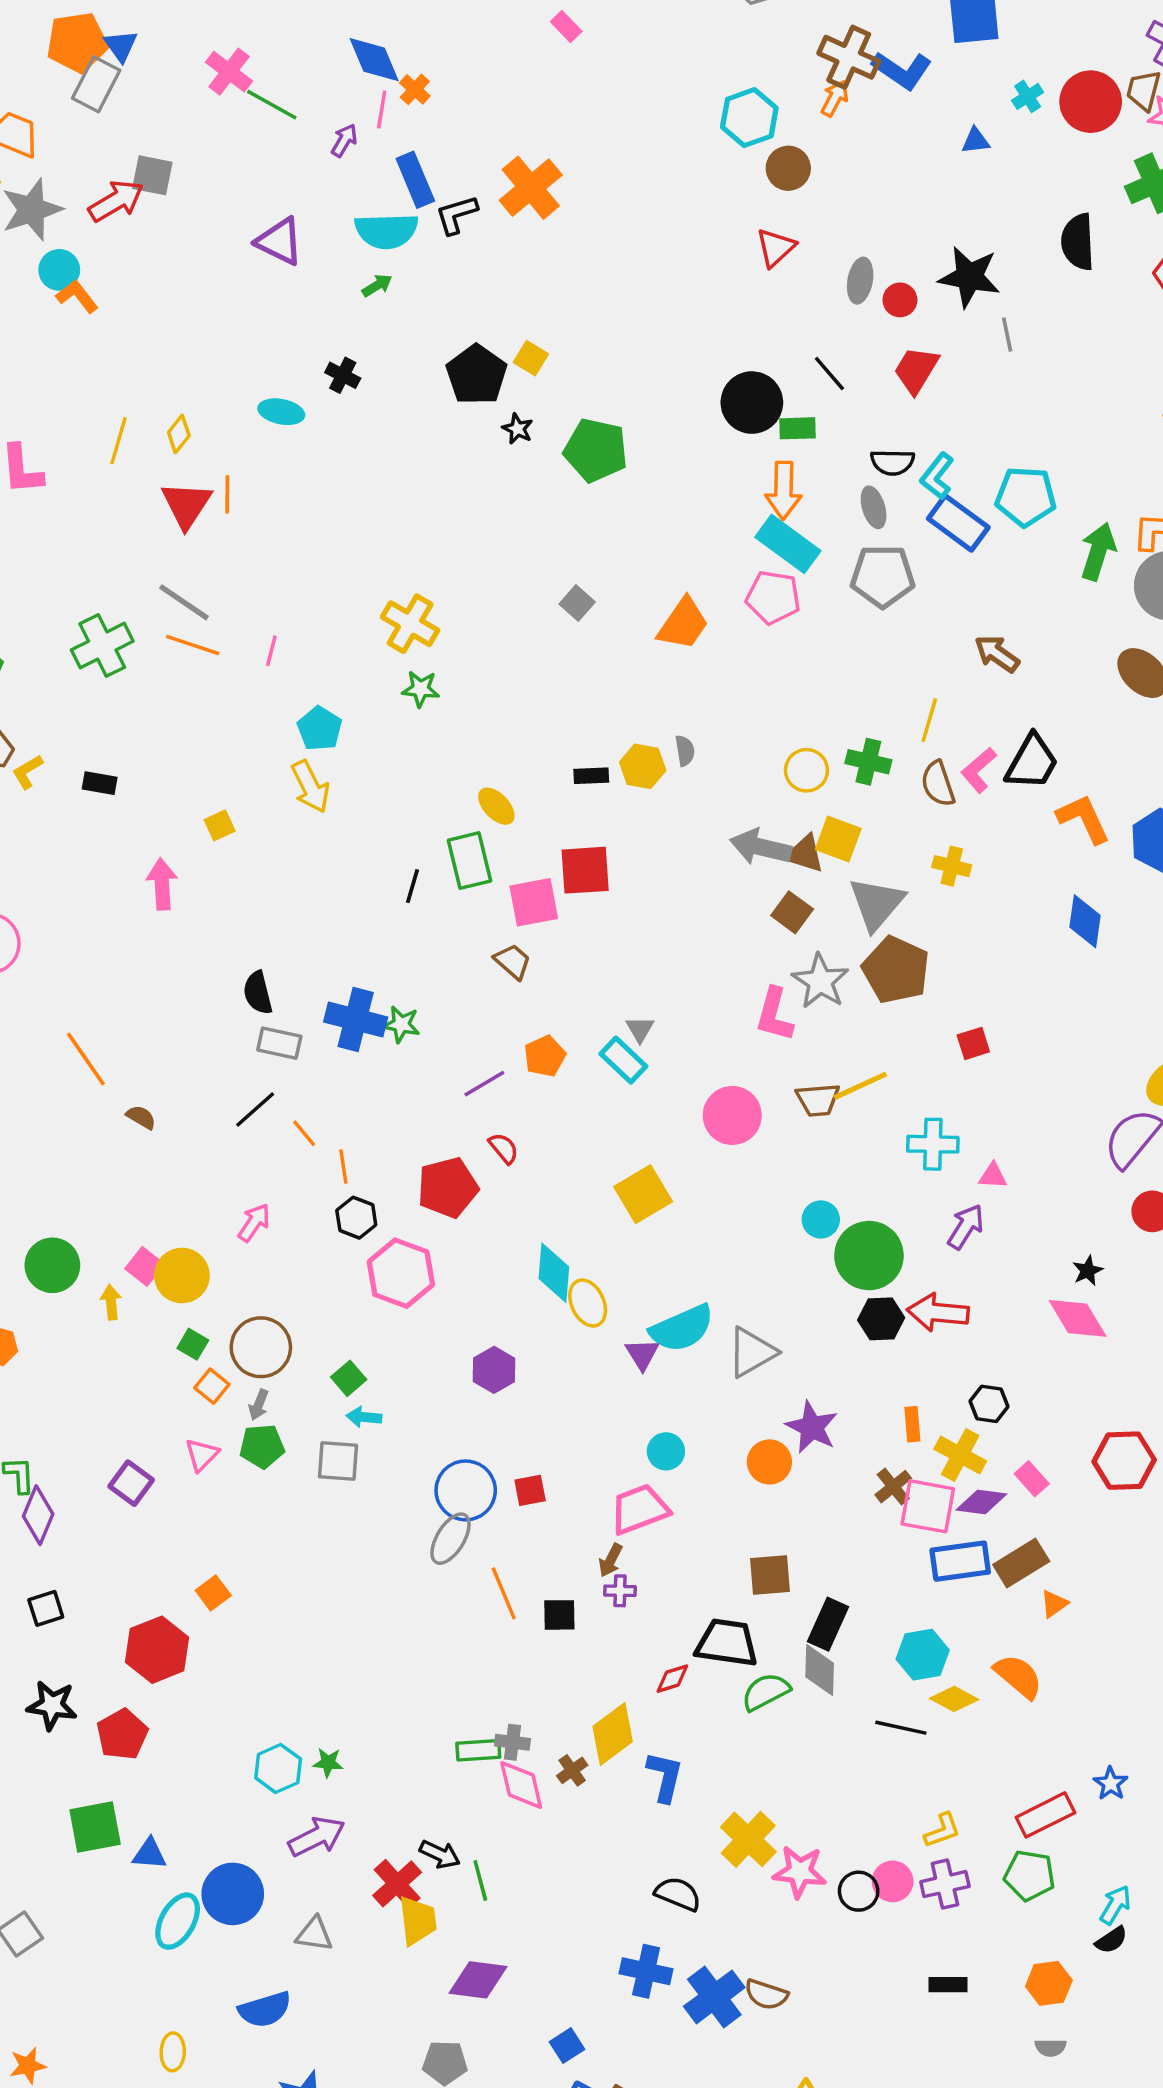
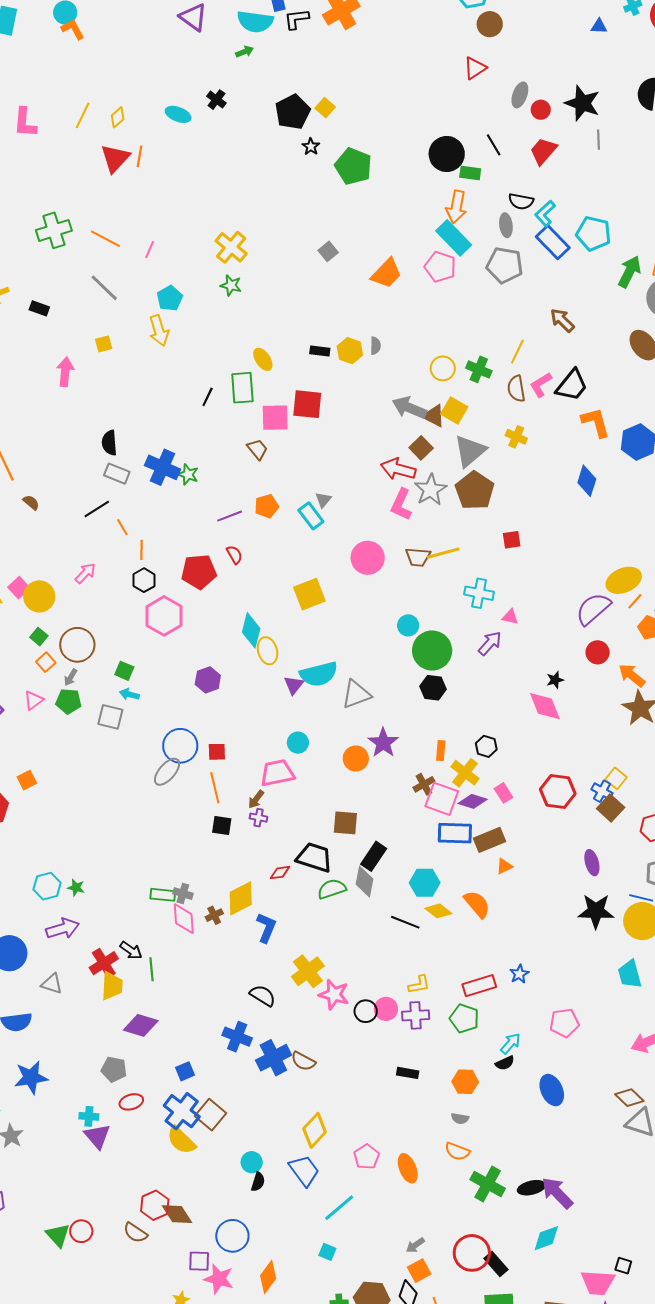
gray line: (184, 602) -> (104, 288), moved
red arrow: (938, 1312) -> (398, 469), moved
green square: (349, 1378) -> (124, 671), turned -36
orange line: (504, 1593) -> (215, 788), moved

